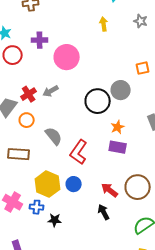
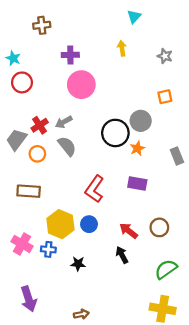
gray star: (141, 21) -> (165, 56), moved
purple cross: (40, 40) -> (70, 55), moved
orange star: (118, 127) -> (137, 148), moved
gray semicircle: (54, 136) -> (67, 146), moved
brown circle: (138, 187) -> (159, 227), size x0.7
black star: (55, 220) -> (78, 264), moved

